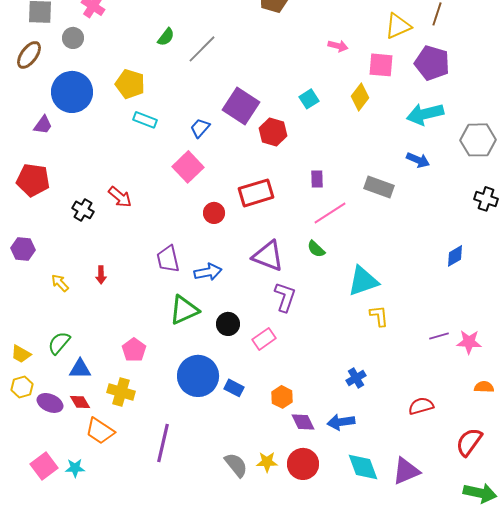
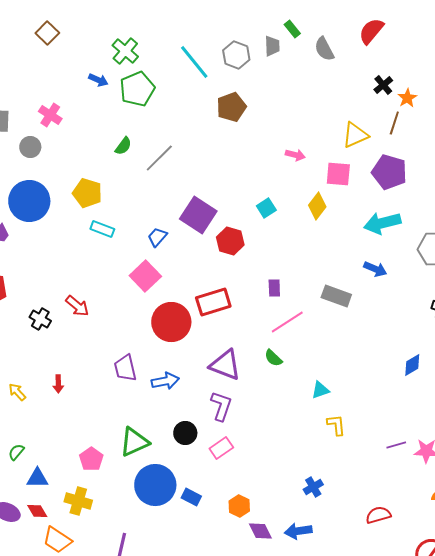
red circle: (214, 213) -> (171, 322), size x1.8
cyan triangle: (363, 281) -> (320, 390), size x0.6
purple L-shape: (285, 297) -> (221, 406), moved
green triangle: (184, 310) -> (134, 442), moved
green semicircle: (59, 343) -> (16, 452), size x0.7

